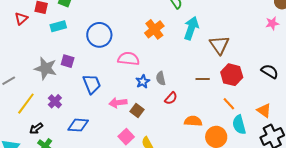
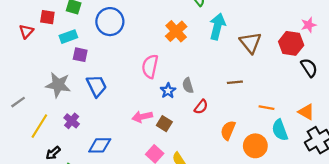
pink star: (272, 23) -> (309, 25), moved
blue circle: (99, 35) -> (110, 22), moved
pink semicircle: (129, 59) -> (150, 66), turned -80
purple square: (68, 61) -> (80, 55), moved
black semicircle: (270, 71) -> (309, 68), turned 30
red hexagon: (232, 75) -> (291, 43), moved
blue trapezoid: (92, 84) -> (97, 86), moved
orange line: (229, 104) -> (267, 108), turned -32
orange semicircle: (193, 121) -> (228, 130), turned -66

